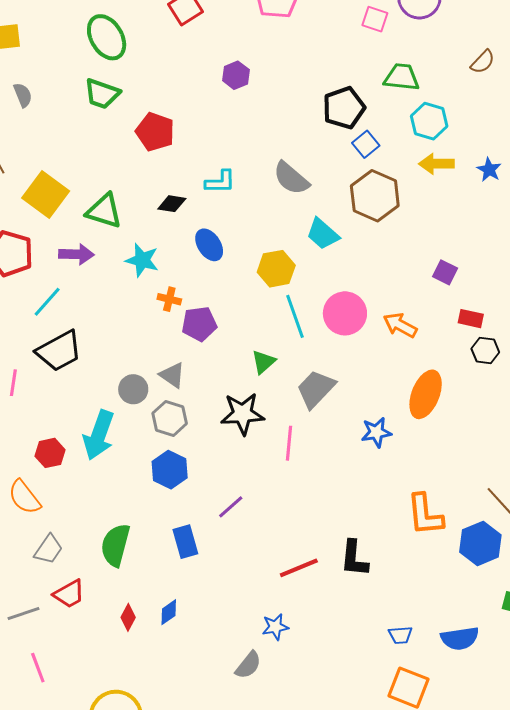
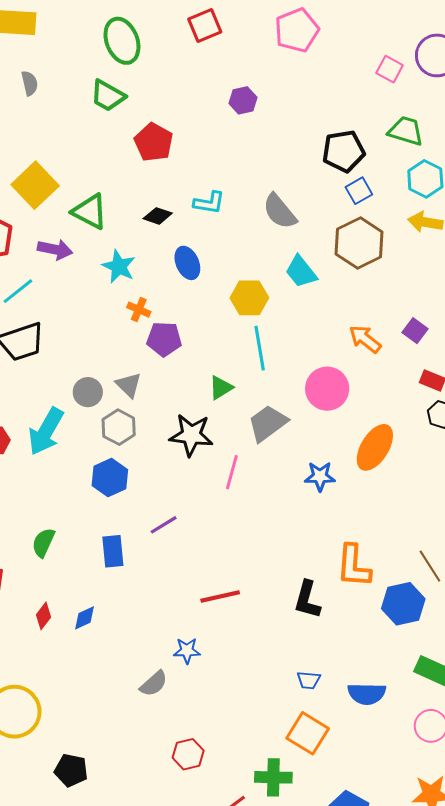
pink circle: (345, 313) -> (327, 389), moved
orange arrow: (400, 325) -> (365, 339), moved
green semicircle: (115, 545) -> (43, 543), size x0.7
black L-shape: (354, 558) -> (307, 600), moved

